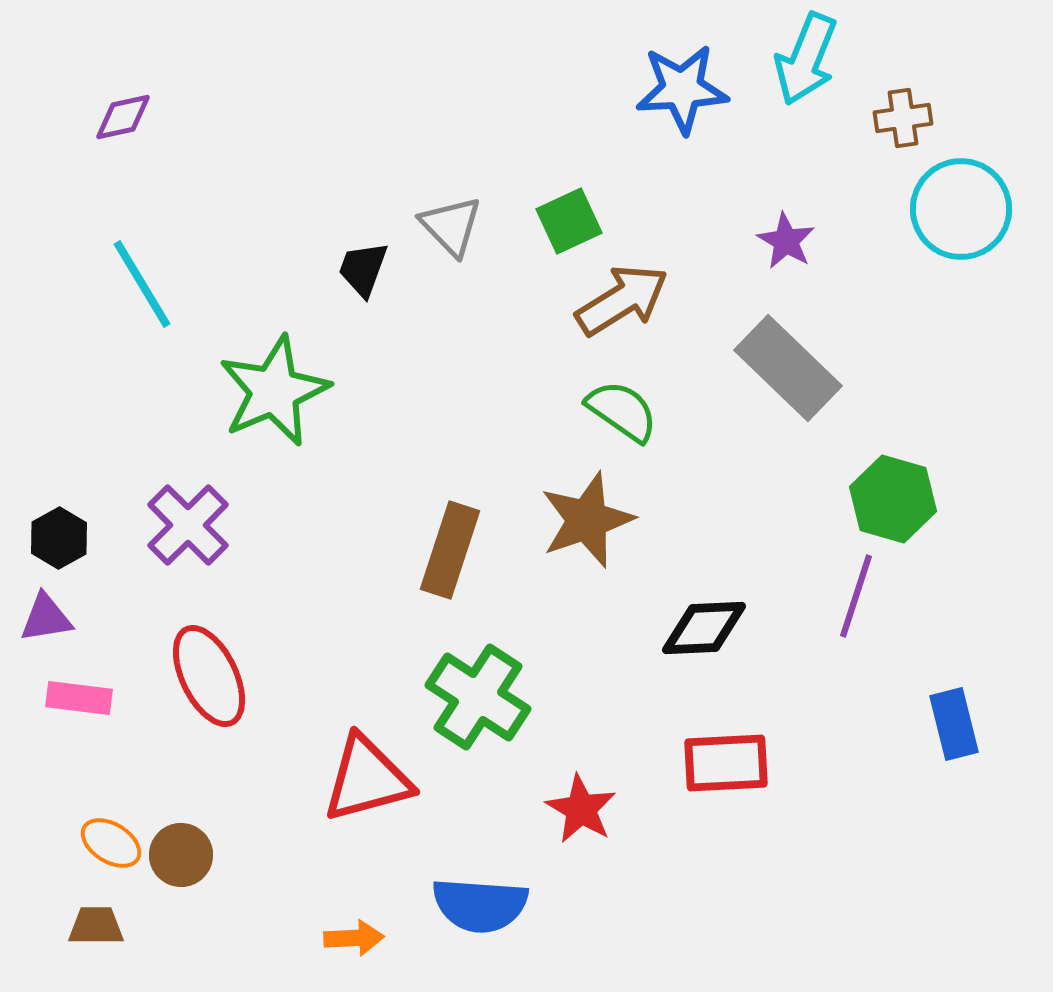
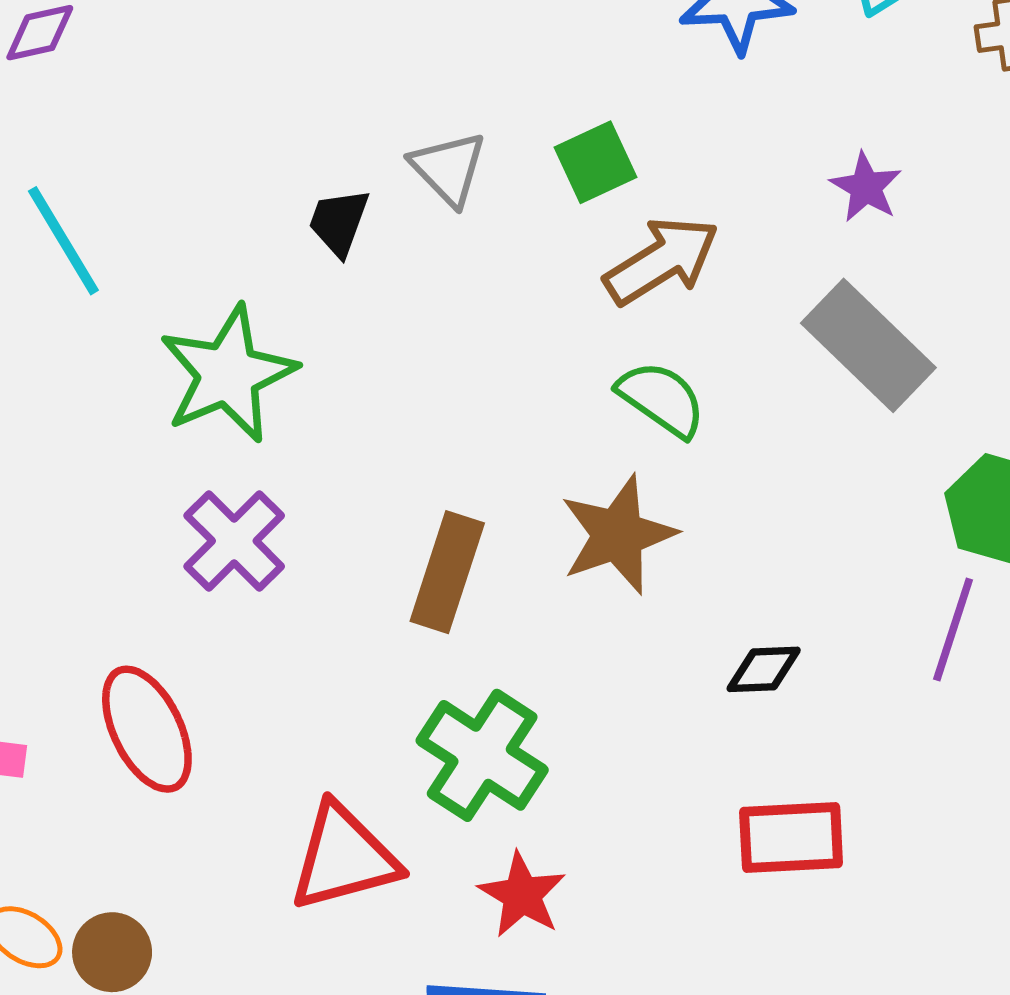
purple cross: (188, 525) -> (234, 541), moved
black diamond: (704, 628) -> (764, 669), size x0.7
red star: (581, 809) -> (522, 895), moved

